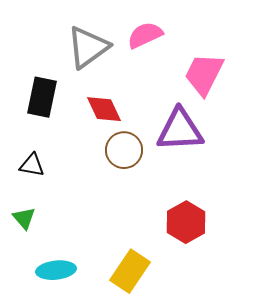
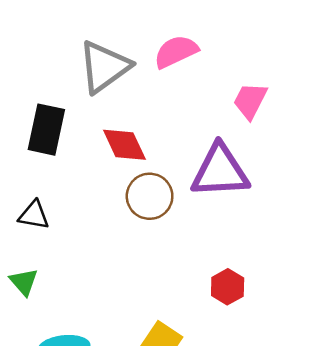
pink trapezoid: (204, 74) -> (250, 101), size x0.7
red hexagon: (186, 222) -> (228, 287), size x0.7

